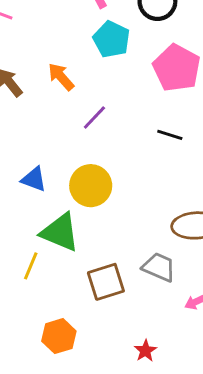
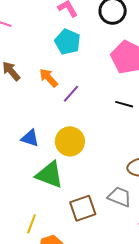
cyan pentagon: (111, 39) -> (68, 42), moved
orange arrow: (61, 77) -> (49, 78), moved
yellow line: (31, 266) -> (31, 224), moved

